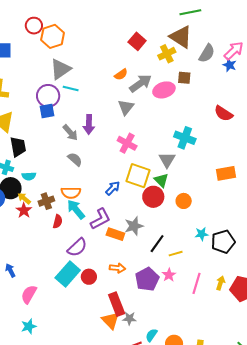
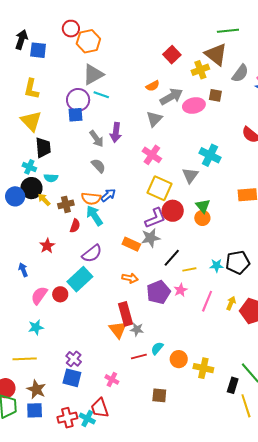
green triangle: (161, 180) -> (203, 206), moved
blue arrow: (113, 188) -> (108, 195), moved
red star: (24, 210) -> (47, 246), moved
purple L-shape: (100, 219) -> (155, 218), moved
cyan star: (202, 234) -> (217, 266), moved
red circle: (89, 277) -> (60, 294), moved

